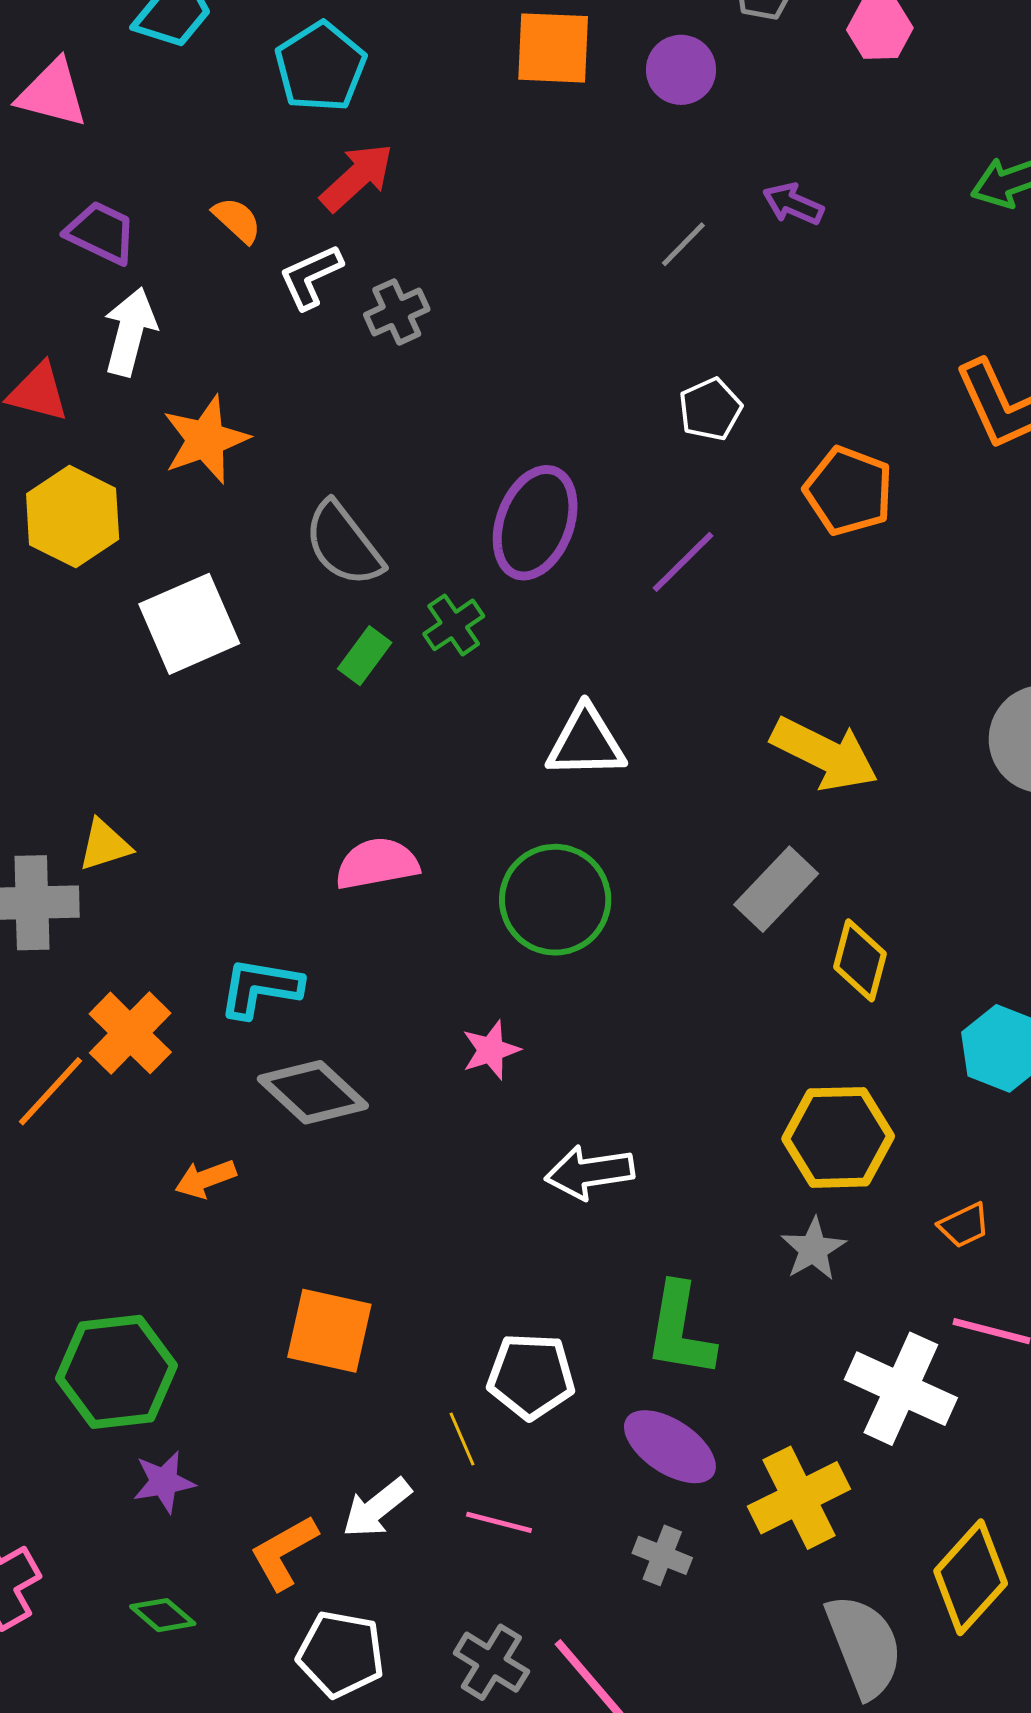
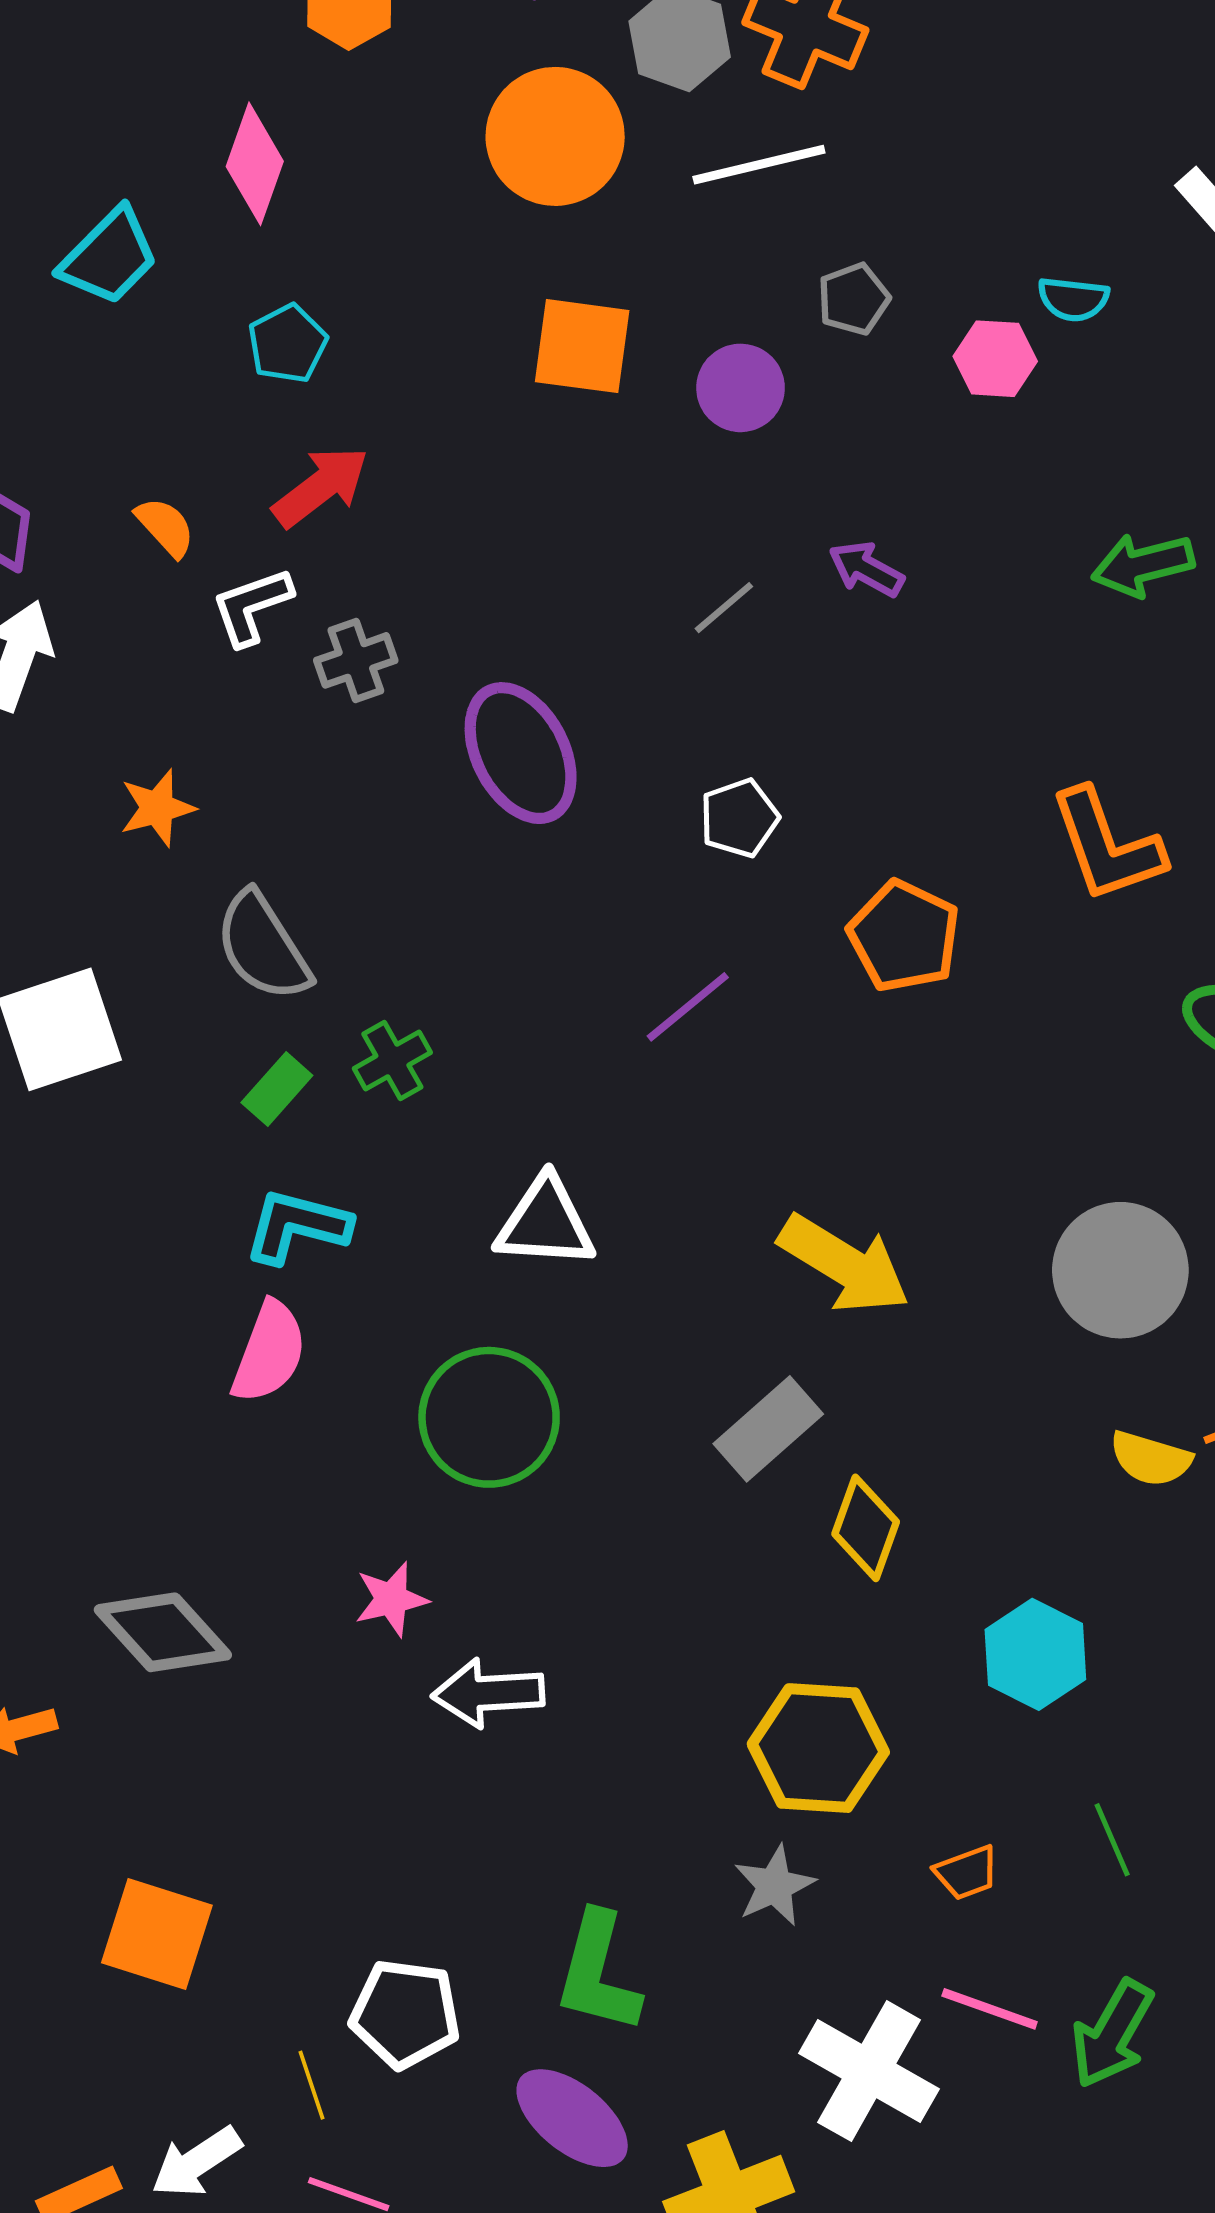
cyan pentagon: (321, 67) -> (288, 344), size x0.7
orange star: (206, 439) -> (157, 808), moved, size x0.7
purple ellipse: (535, 523) -> (521, 753), moved, turned -53
pink semicircle: (377, 864) -> (269, 1352), turned 116
cyan L-shape: (260, 988) -> (297, 1226), moved
white arrow: (590, 1172) -> (488, 1693), moved

